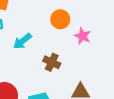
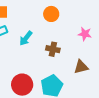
pink star: (83, 36) -> (85, 34), moved

